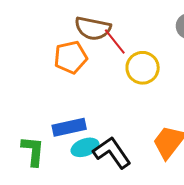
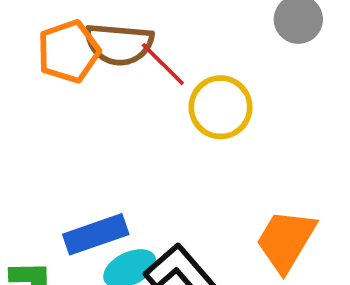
orange pentagon: (71, 57) -> (69, 51), moved

